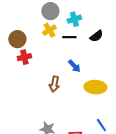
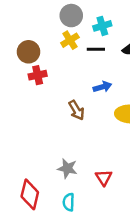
blue arrow: (74, 66) -> (102, 87), turned -64
brown arrow: (54, 84) -> (76, 110), turned -42

